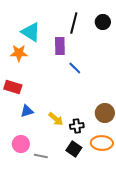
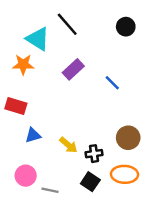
black line: (74, 23) -> (67, 24), moved, turned -55
purple rectangle: (60, 46) -> (73, 69), moved, turned 48
blue line: (75, 68) -> (112, 83), moved

